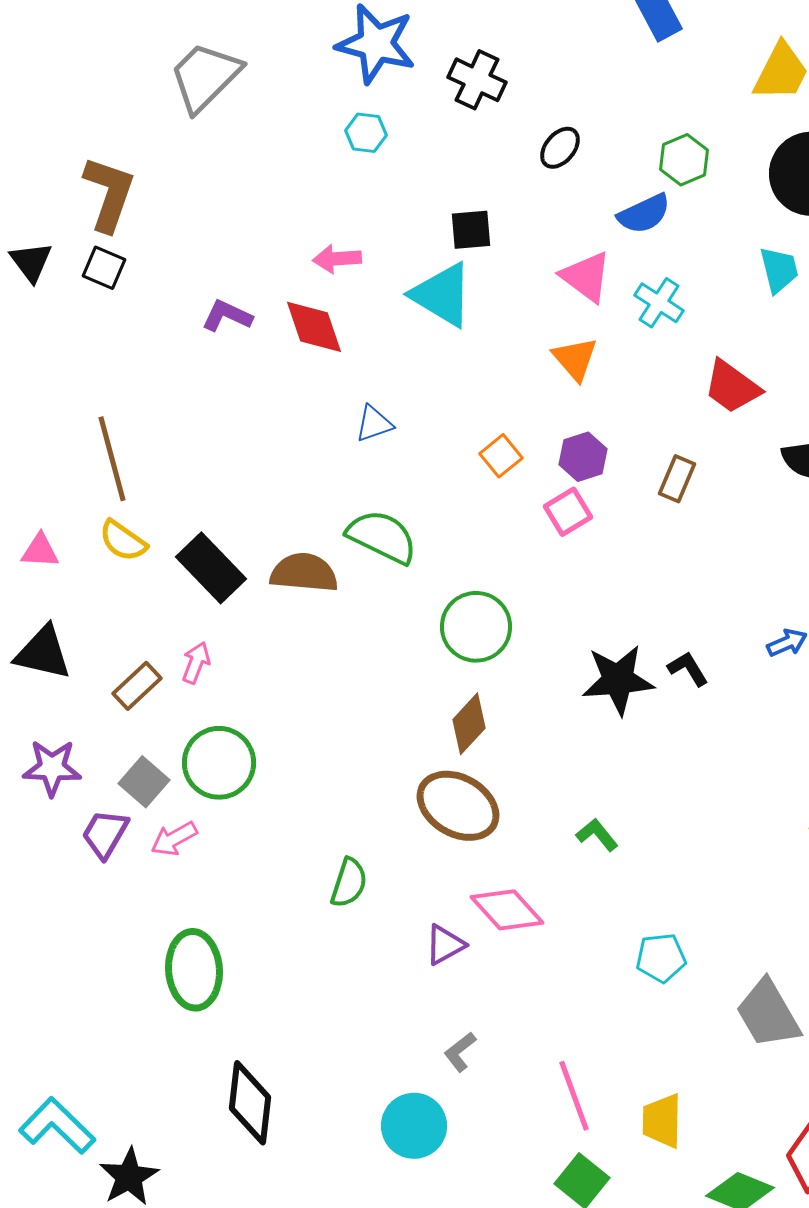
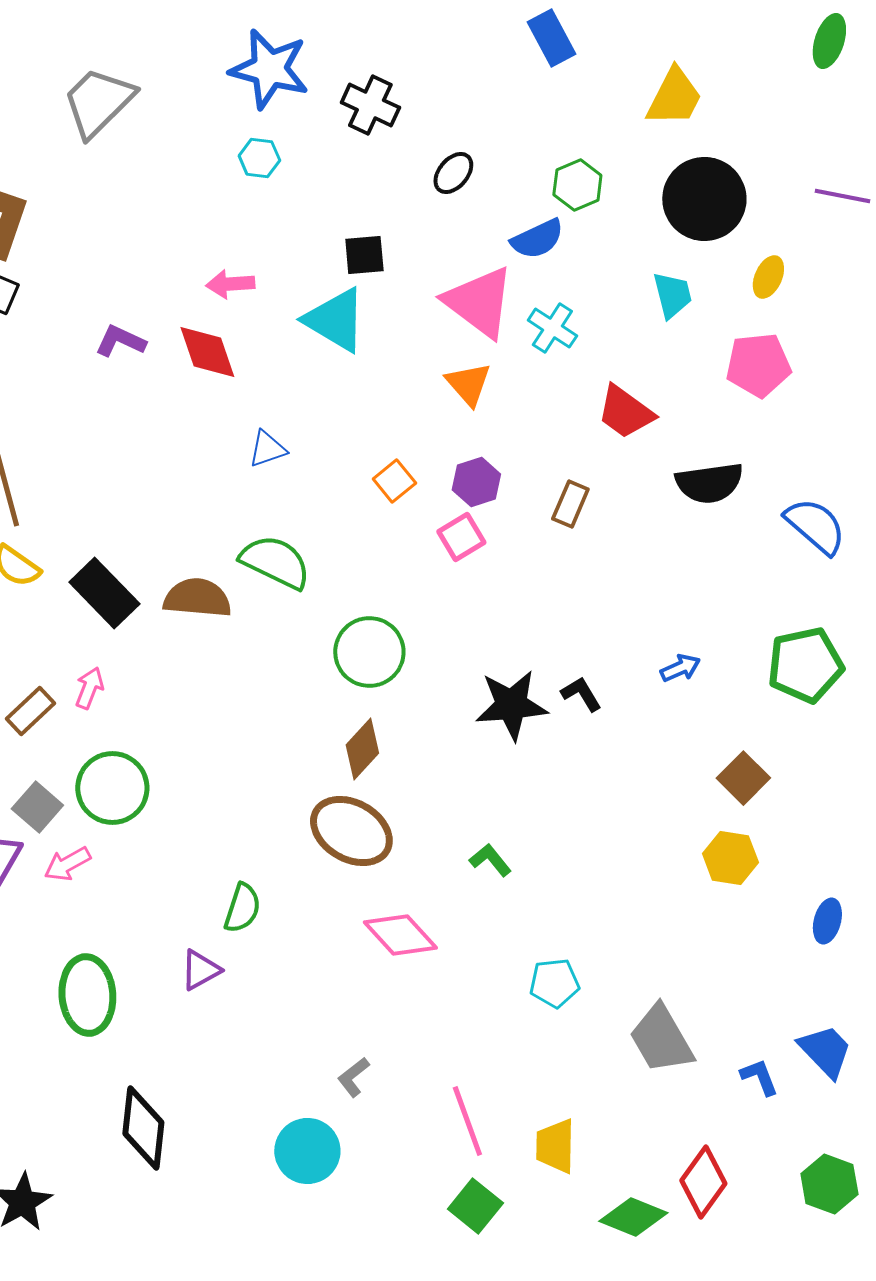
pink triangle: (586, 277) -> (479, 302), size x1.4
purple triangle: (445, 945) -> (200, 970), moved

